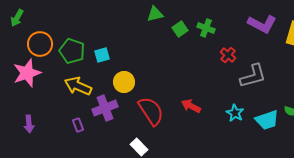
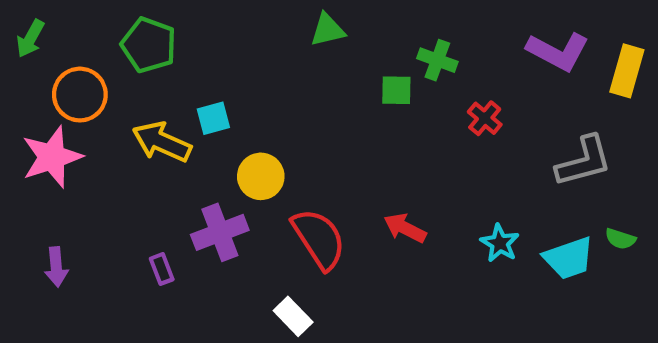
green square: (180, 29) -> (396, 90), moved, turned 35
green pentagon: (72, 51) -> (149, 45), moved
gray L-shape: (253, 76) -> (584, 161), moved
yellow arrow: (78, 86) -> (162, 142), moved

